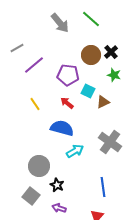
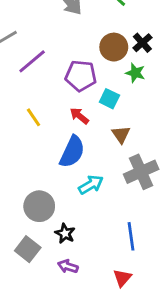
green star: (114, 75) -> (135, 73), moved
brown triangle: (103, 102) -> (121, 135), moved, turned -40
blue semicircle: (62, 128) -> (72, 152), turned 100
gray cross: (110, 142) -> (141, 172), turned 30

